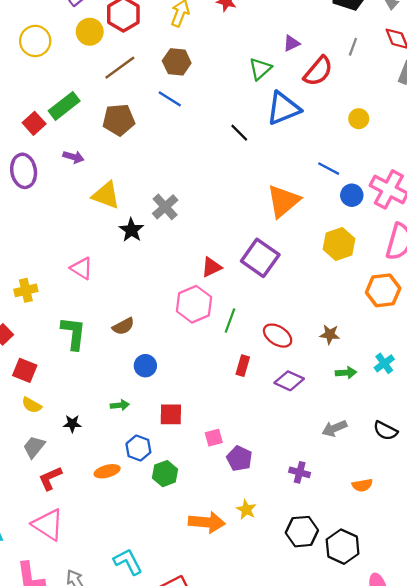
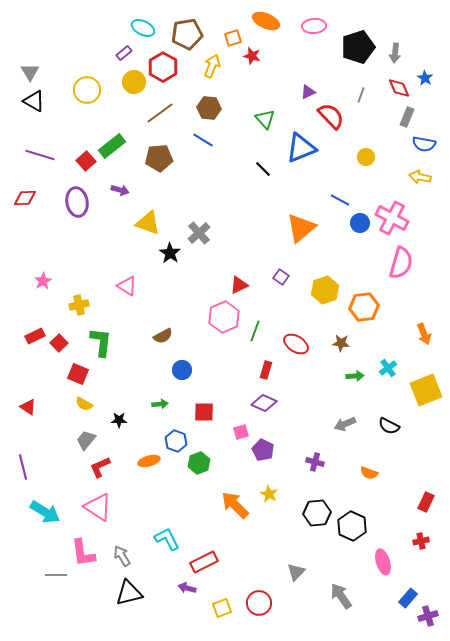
green triangle: (260, 69) -> (265, 119), moved, turned -30
red semicircle: (318, 71) -> (331, 116), turned -84
yellow hexagon: (339, 244) -> (325, 290), moved
purple square: (260, 258) -> (281, 277), size x0.5
orange hexagon: (383, 290) -> (364, 307), moved
green L-shape: (73, 333) -> (101, 342), moved
purple diamond: (289, 381) -> (264, 403), moved
orange semicircle: (362, 485) -> (369, 473), turned 30
orange arrow: (207, 522) -> (235, 505), turned -140

